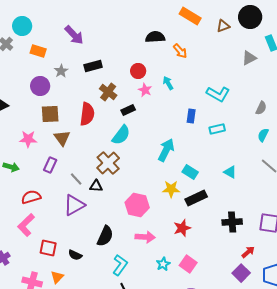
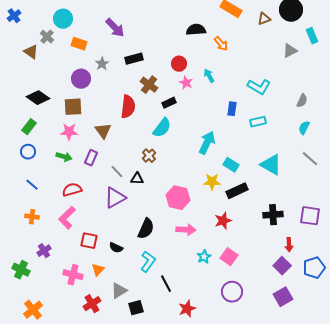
brown square: (50, 114) -> (73, 107), moved
brown cross: (108, 163) -> (149, 156), size x0.6
green arrow: (11, 167) -> (64, 157), moved
cyan triangle: (230, 172) -> (271, 165), size x1.6
red arrow: (248, 252) -> (289, 245), turned 128
cyan L-shape: (120, 265) -> (148, 262), moved

